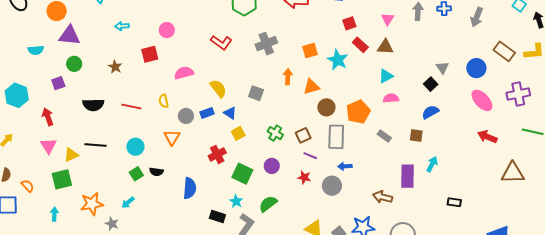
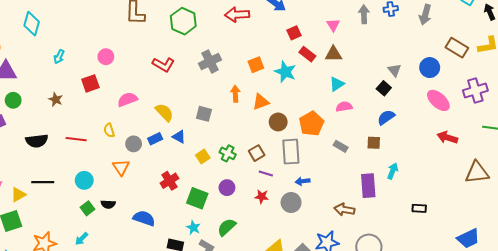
cyan arrow: (122, 26) -> (59, 57), turned -56
yellow square: (238, 133) -> (203, 156), moved
blue semicircle: (190, 188) -> (144, 218), turned -70

